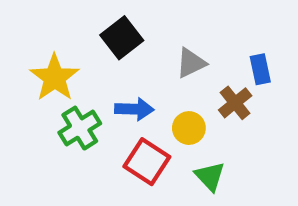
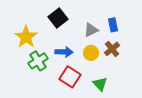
blue rectangle: (260, 69) -> (113, 25), moved
yellow circle: (189, 128) -> (91, 53), moved

